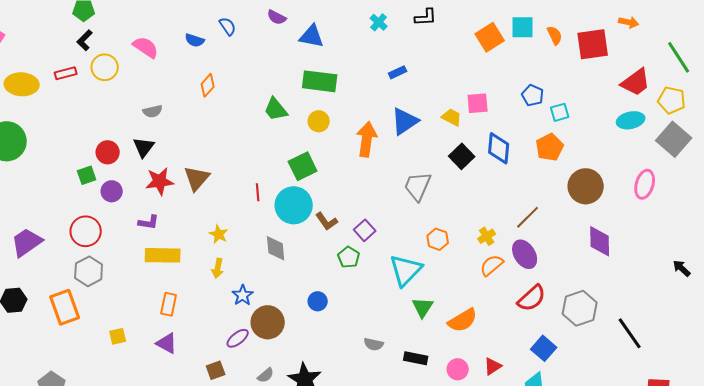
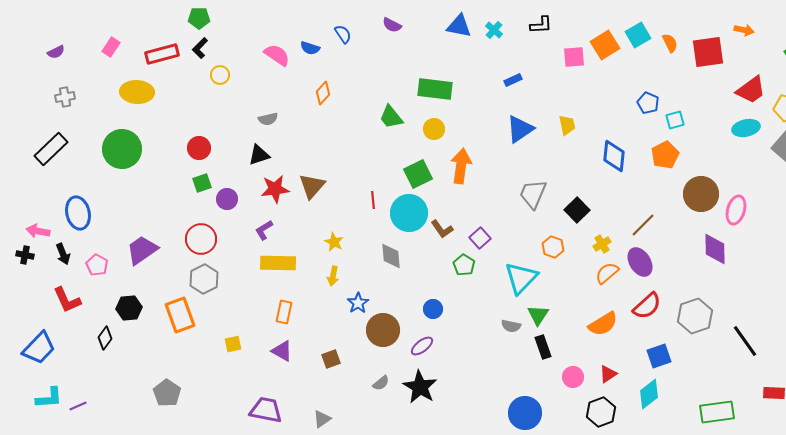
cyan square: (523, 27) -> (638, 35), turned -30
blue triangle: (312, 36) -> (459, 26), moved
pink semicircle: (146, 47) -> (277, 55), moved
yellow circle: (105, 67) -> (220, 75), size x0.7
red rectangle: (66, 73) -> (162, 54), moved, size x1.5
pink square: (478, 103) -> (574, 57), moved
yellow trapezoid: (452, 117) -> (567, 125), turned 50
orange arrow: (367, 139) -> (461, 166), moved
black triangle: (144, 147) -> (259, 155), turned 35
red circle: (108, 152) -> (199, 148), moved
black square: (462, 156) -> (577, 210), moved
pink ellipse: (645, 184) -> (736, 210), moved
purple L-shape: (149, 222) -> (264, 230), turned 140
orange semicircle: (463, 320) -> (603, 324), moved
purple ellipse: (238, 338) -> (422, 346), moved
gray semicircle: (374, 344) -> (511, 326), moved
blue square: (544, 348) -> (659, 356), turned 30
black rectangle: (416, 358) -> (543, 347), moved, turned 60
brown square: (216, 370) -> (331, 359), moved

